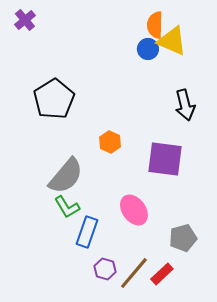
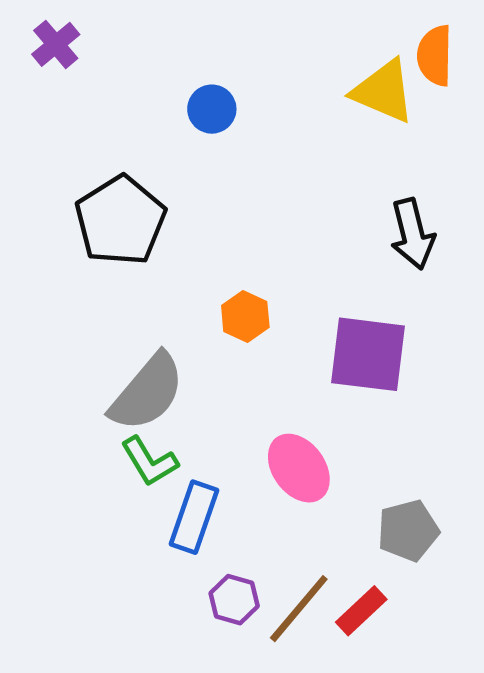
orange semicircle: (155, 25) -> (435, 56), moved
blue circle: (148, 49) -> (212, 109), moved

